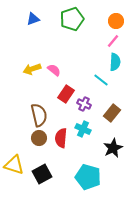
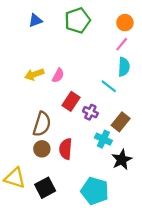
pink semicircle: (54, 70) -> (58, 75), turned 80
brown semicircle: (39, 115) -> (42, 124), turned 30
cyan cross: (83, 129) -> (103, 139), moved

